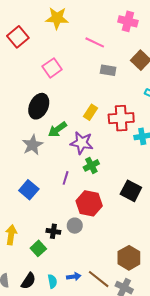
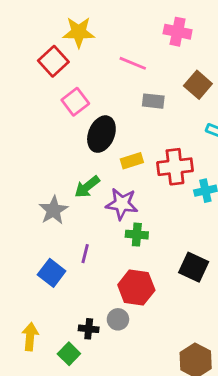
red square: (18, 37) -> (53, 61), moved
black ellipse: (39, 106) -> (101, 134), moved
yellow rectangle: (90, 112) -> (132, 161), turned 42
green cross: (91, 165) -> (137, 235), turned 35
purple line: (66, 178) -> (85, 254), moved

